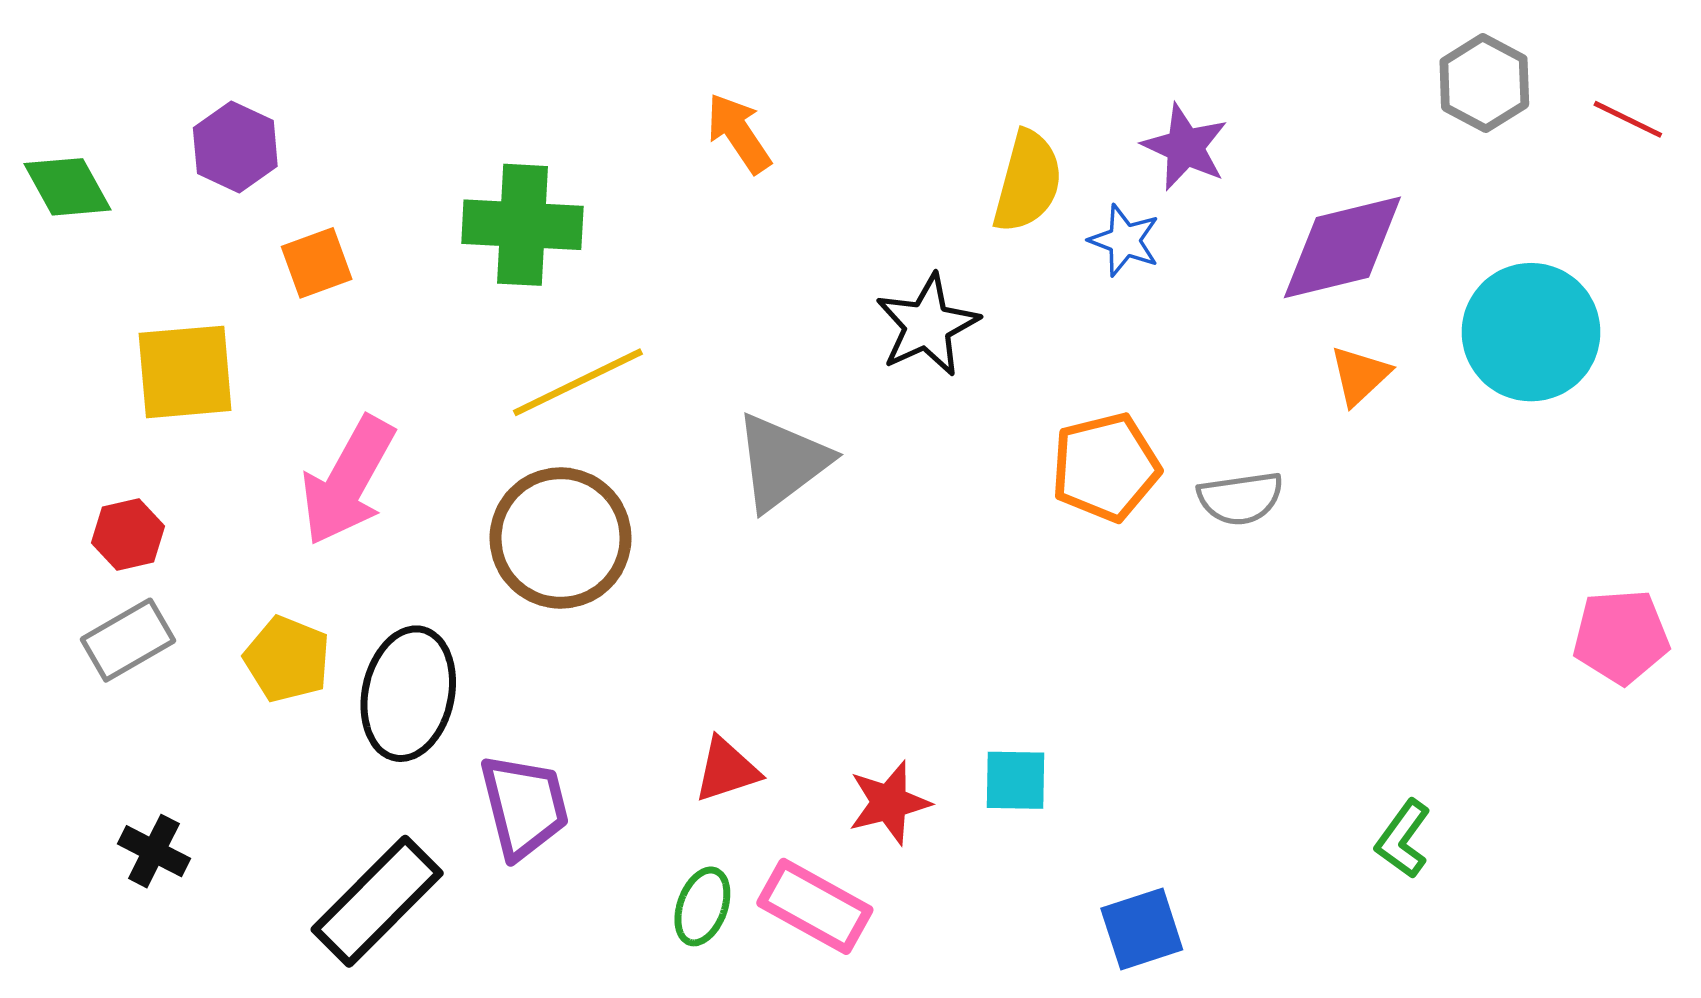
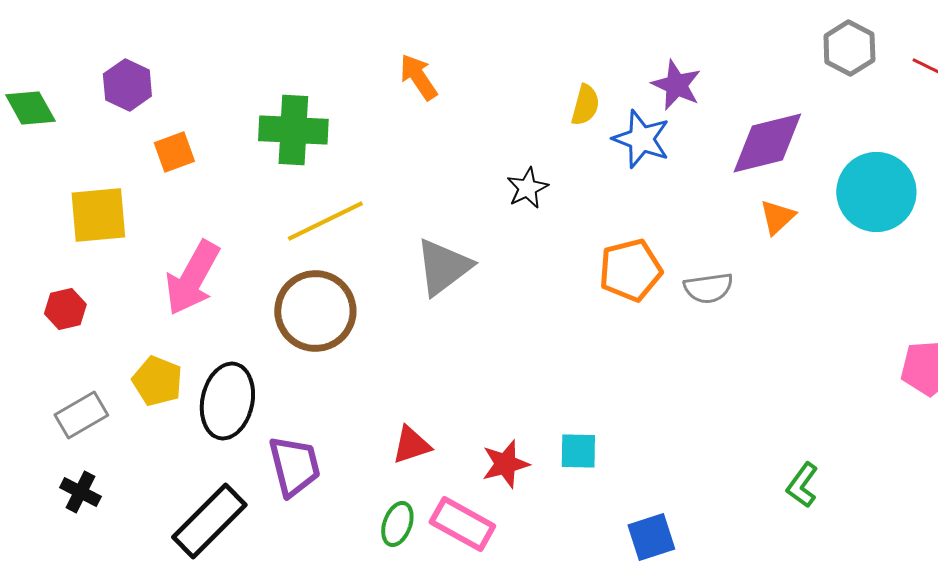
yellow semicircle: (1028, 182) -> (585, 105), size x0.7
blue star: (1124, 240) -> (641, 139), size x1.4
black star: (927, 325) -> (527, 188), size x0.7
gray rectangle: (128, 640) -> (81, 415), moved

